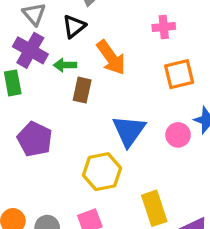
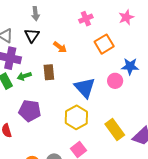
orange arrow: (111, 58) -> (60, 47), size x0.6
green arrow: (65, 65) -> (24, 76), moved

